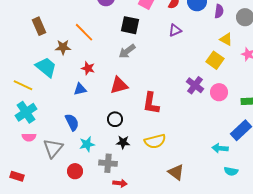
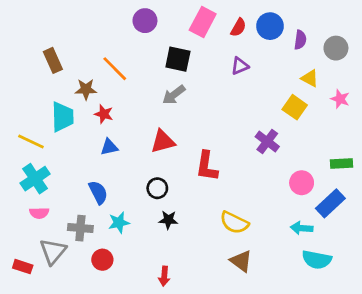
cyan trapezoid: (46, 67) -> (63, 117), turned 50
red star: (88, 68) -> (104, 114), moved
pink circle: (219, 92) -> (302, 183), moved
yellow semicircle: (155, 141) -> (234, 223), moved, turned 40
gray triangle: (53, 148) -> (53, 251), moved
gray cross: (108, 163) -> (80, 228), moved
cyan semicircle: (231, 171) -> (317, 260), size x1.5
red arrow: (120, 183) -> (164, 276), turned 88

